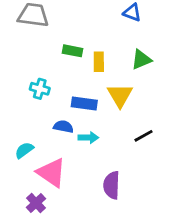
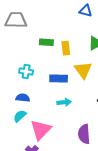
blue semicircle: (63, 127) -> (23, 98), moved
pink triangle: (51, 173) -> (41, 130), turned 45

